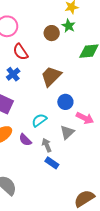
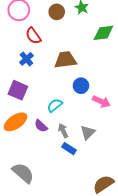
brown circle: (52, 33) -> (57, 12), moved
brown trapezoid: (51, 76) -> (65, 60), turned 40
gray triangle: (67, 132) -> (88, 132), moved

